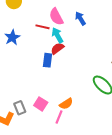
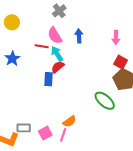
blue arrow: (80, 18) -> (79, 36), turned 32
pink square: (41, 104) -> (45, 133), moved, turned 32
gray rectangle: (20, 108) -> (24, 128), turned -64

